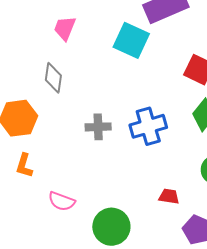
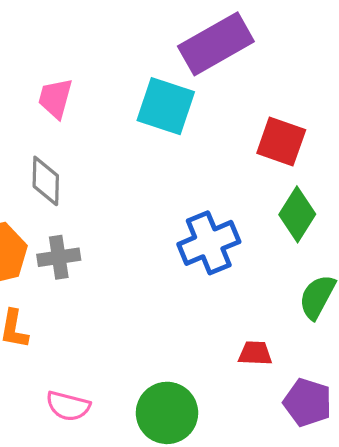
gray cross: (98, 127) -> (59, 257), moved
pink semicircle: (62, 201) -> (68, 406), moved

